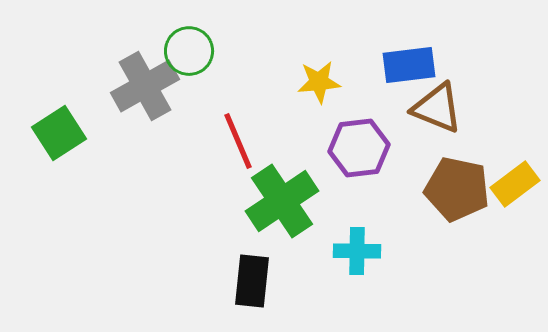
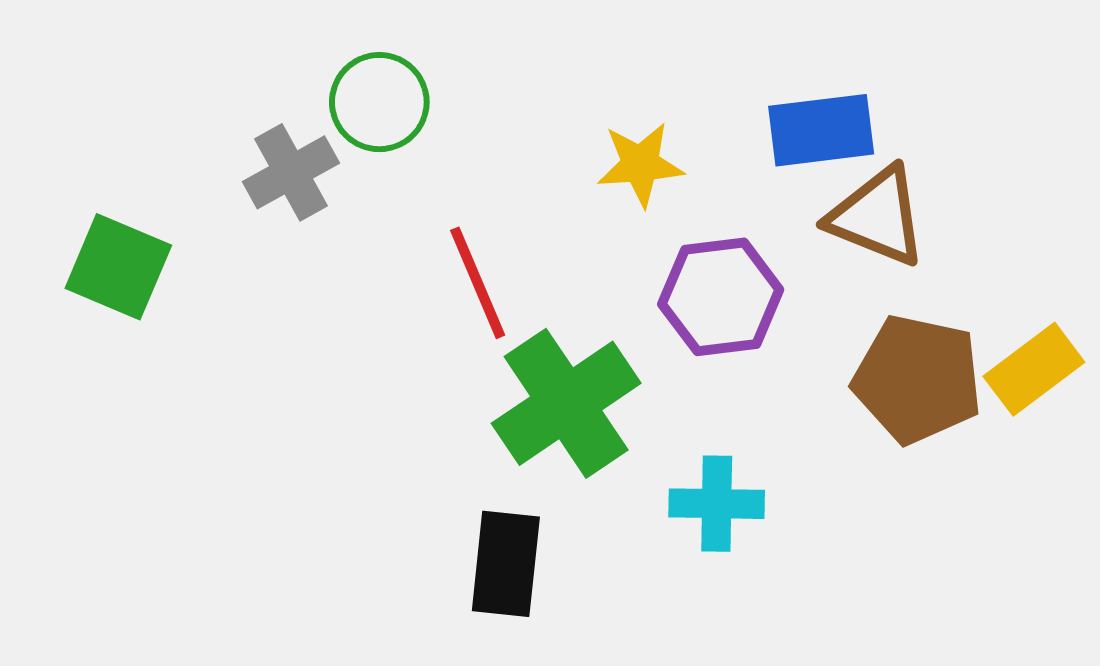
gray cross: (145, 86) -> (291, 172), size x0.7
green square: (59, 133) -> (118, 267), turned -34

